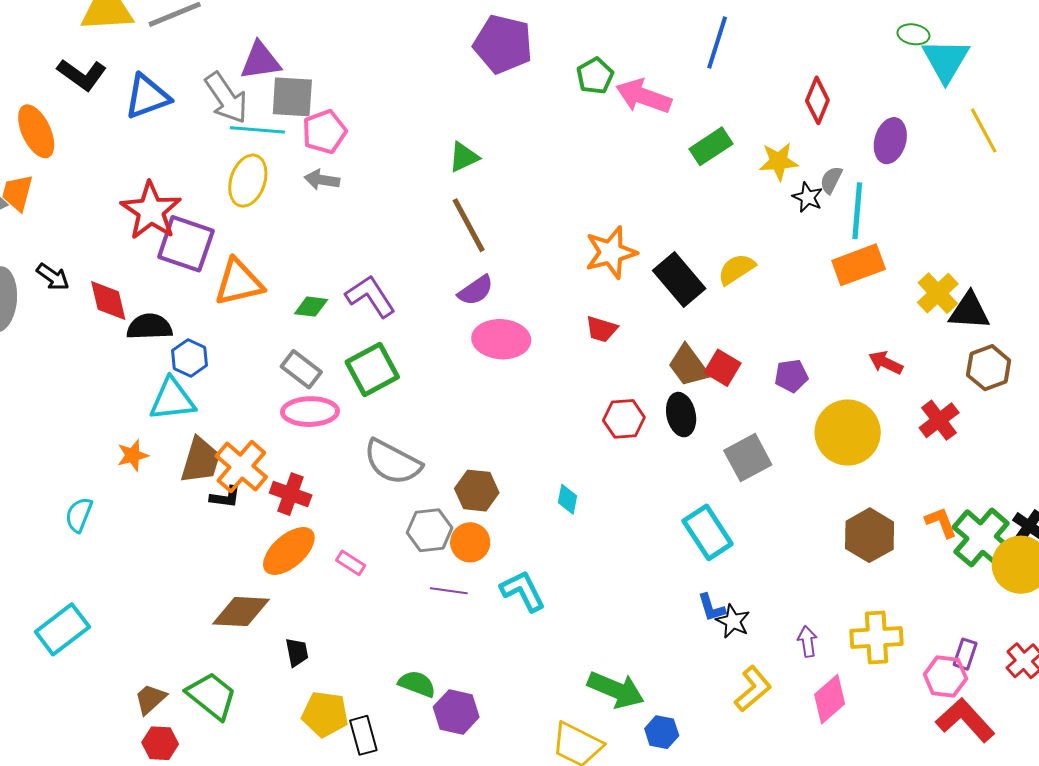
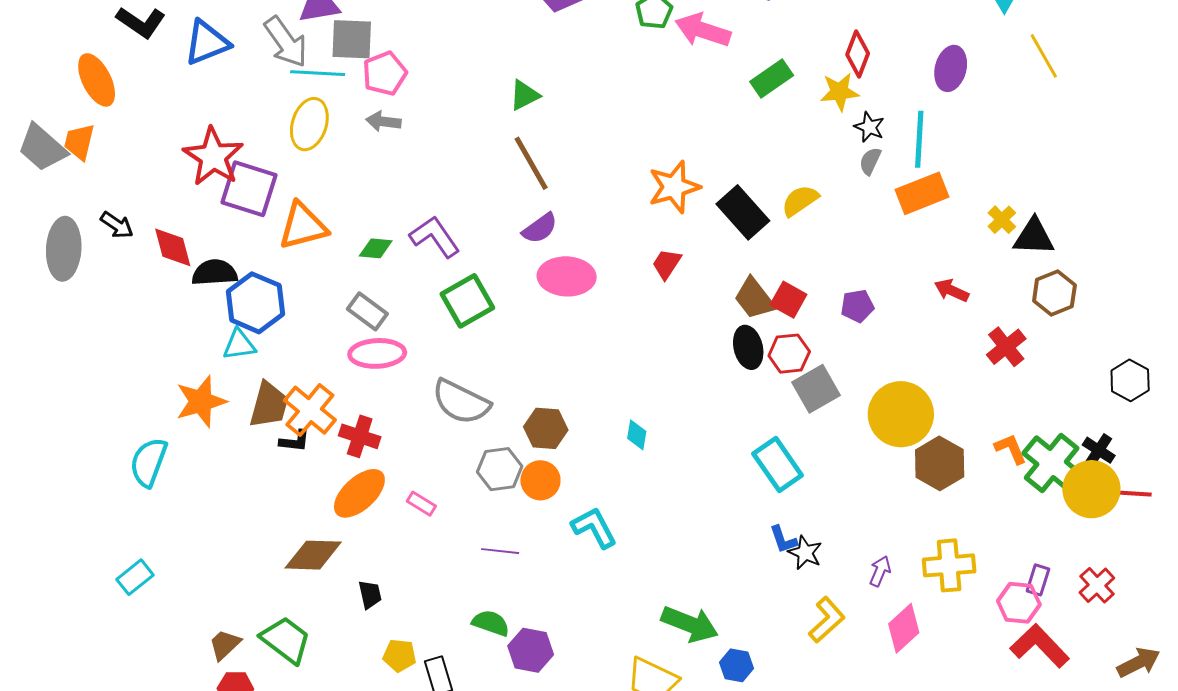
red diamond: (817, 100) -> (858, 54), moved
gray semicircle: (831, 180) -> (870, 161), moved
yellow cross: (938, 293) -> (1002, 220), size x0.7
red trapezoid: (602, 329) -> (667, 264), turned 108
blue hexagon: (190, 358) -> (255, 303), size x1.6
green square: (372, 369) -> (467, 301), moved
cyan triangle: (172, 399) -> (239, 345), size x0.7
red hexagon: (624, 419) -> (789, 354), moved
yellow circle: (848, 433) -> (901, 414), moved
orange star: (133, 455) -> (201, 402), size x1.6
cyan semicircle: (79, 515) -> (149, 462), size x1.4
purple line: (449, 591) -> (500, 551), moved
cyan rectangle: (62, 629) -> (135, 577), size x0.7
purple arrow: (807, 641) -> (880, 571), turned 32
yellow pentagon: (325, 714) -> (400, 656), size x0.7

